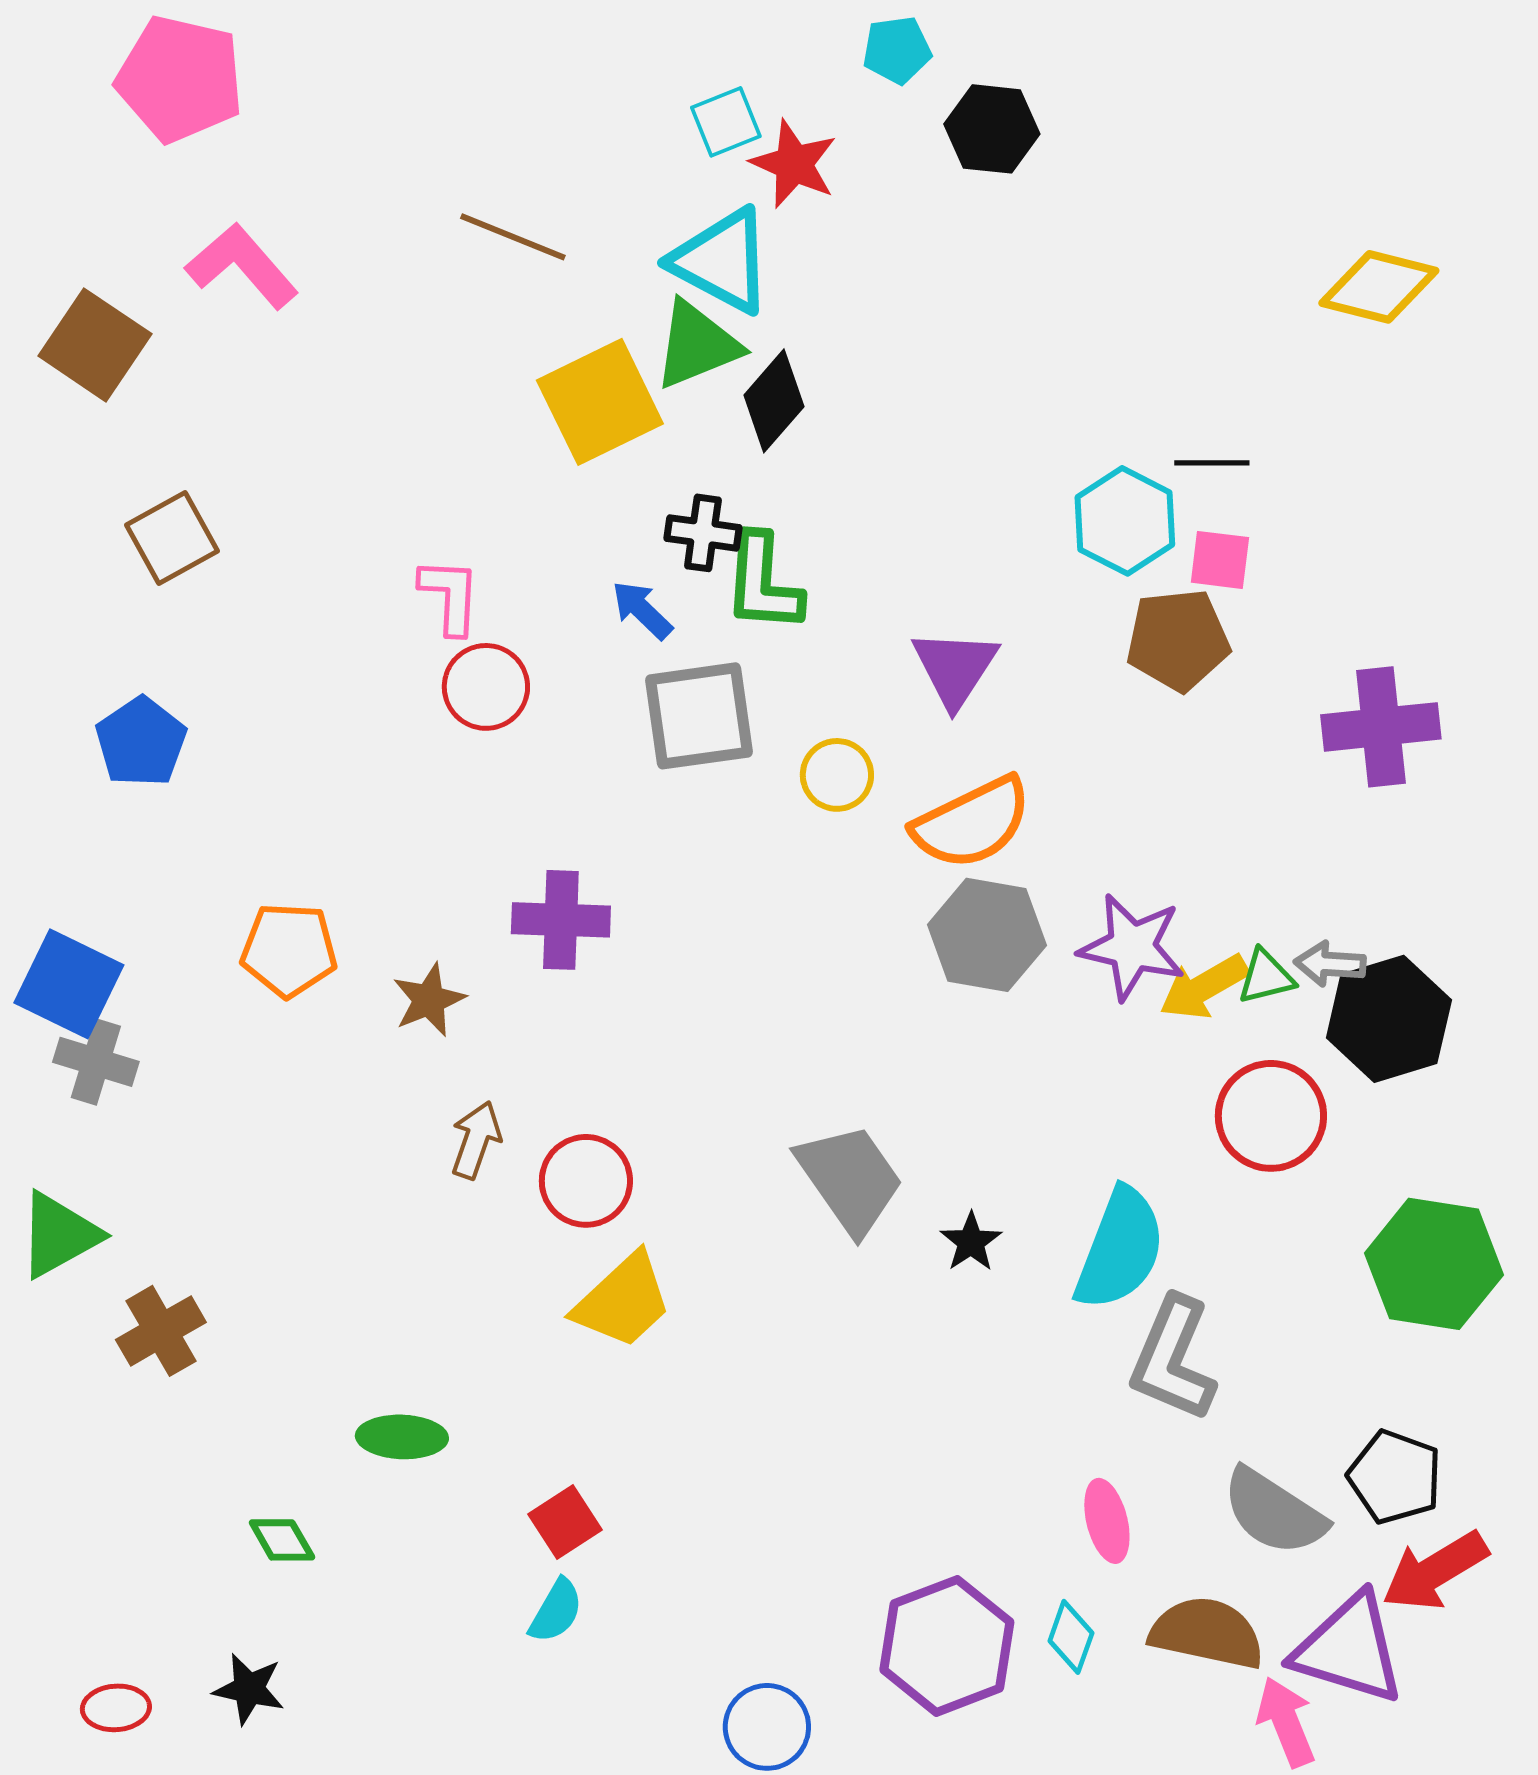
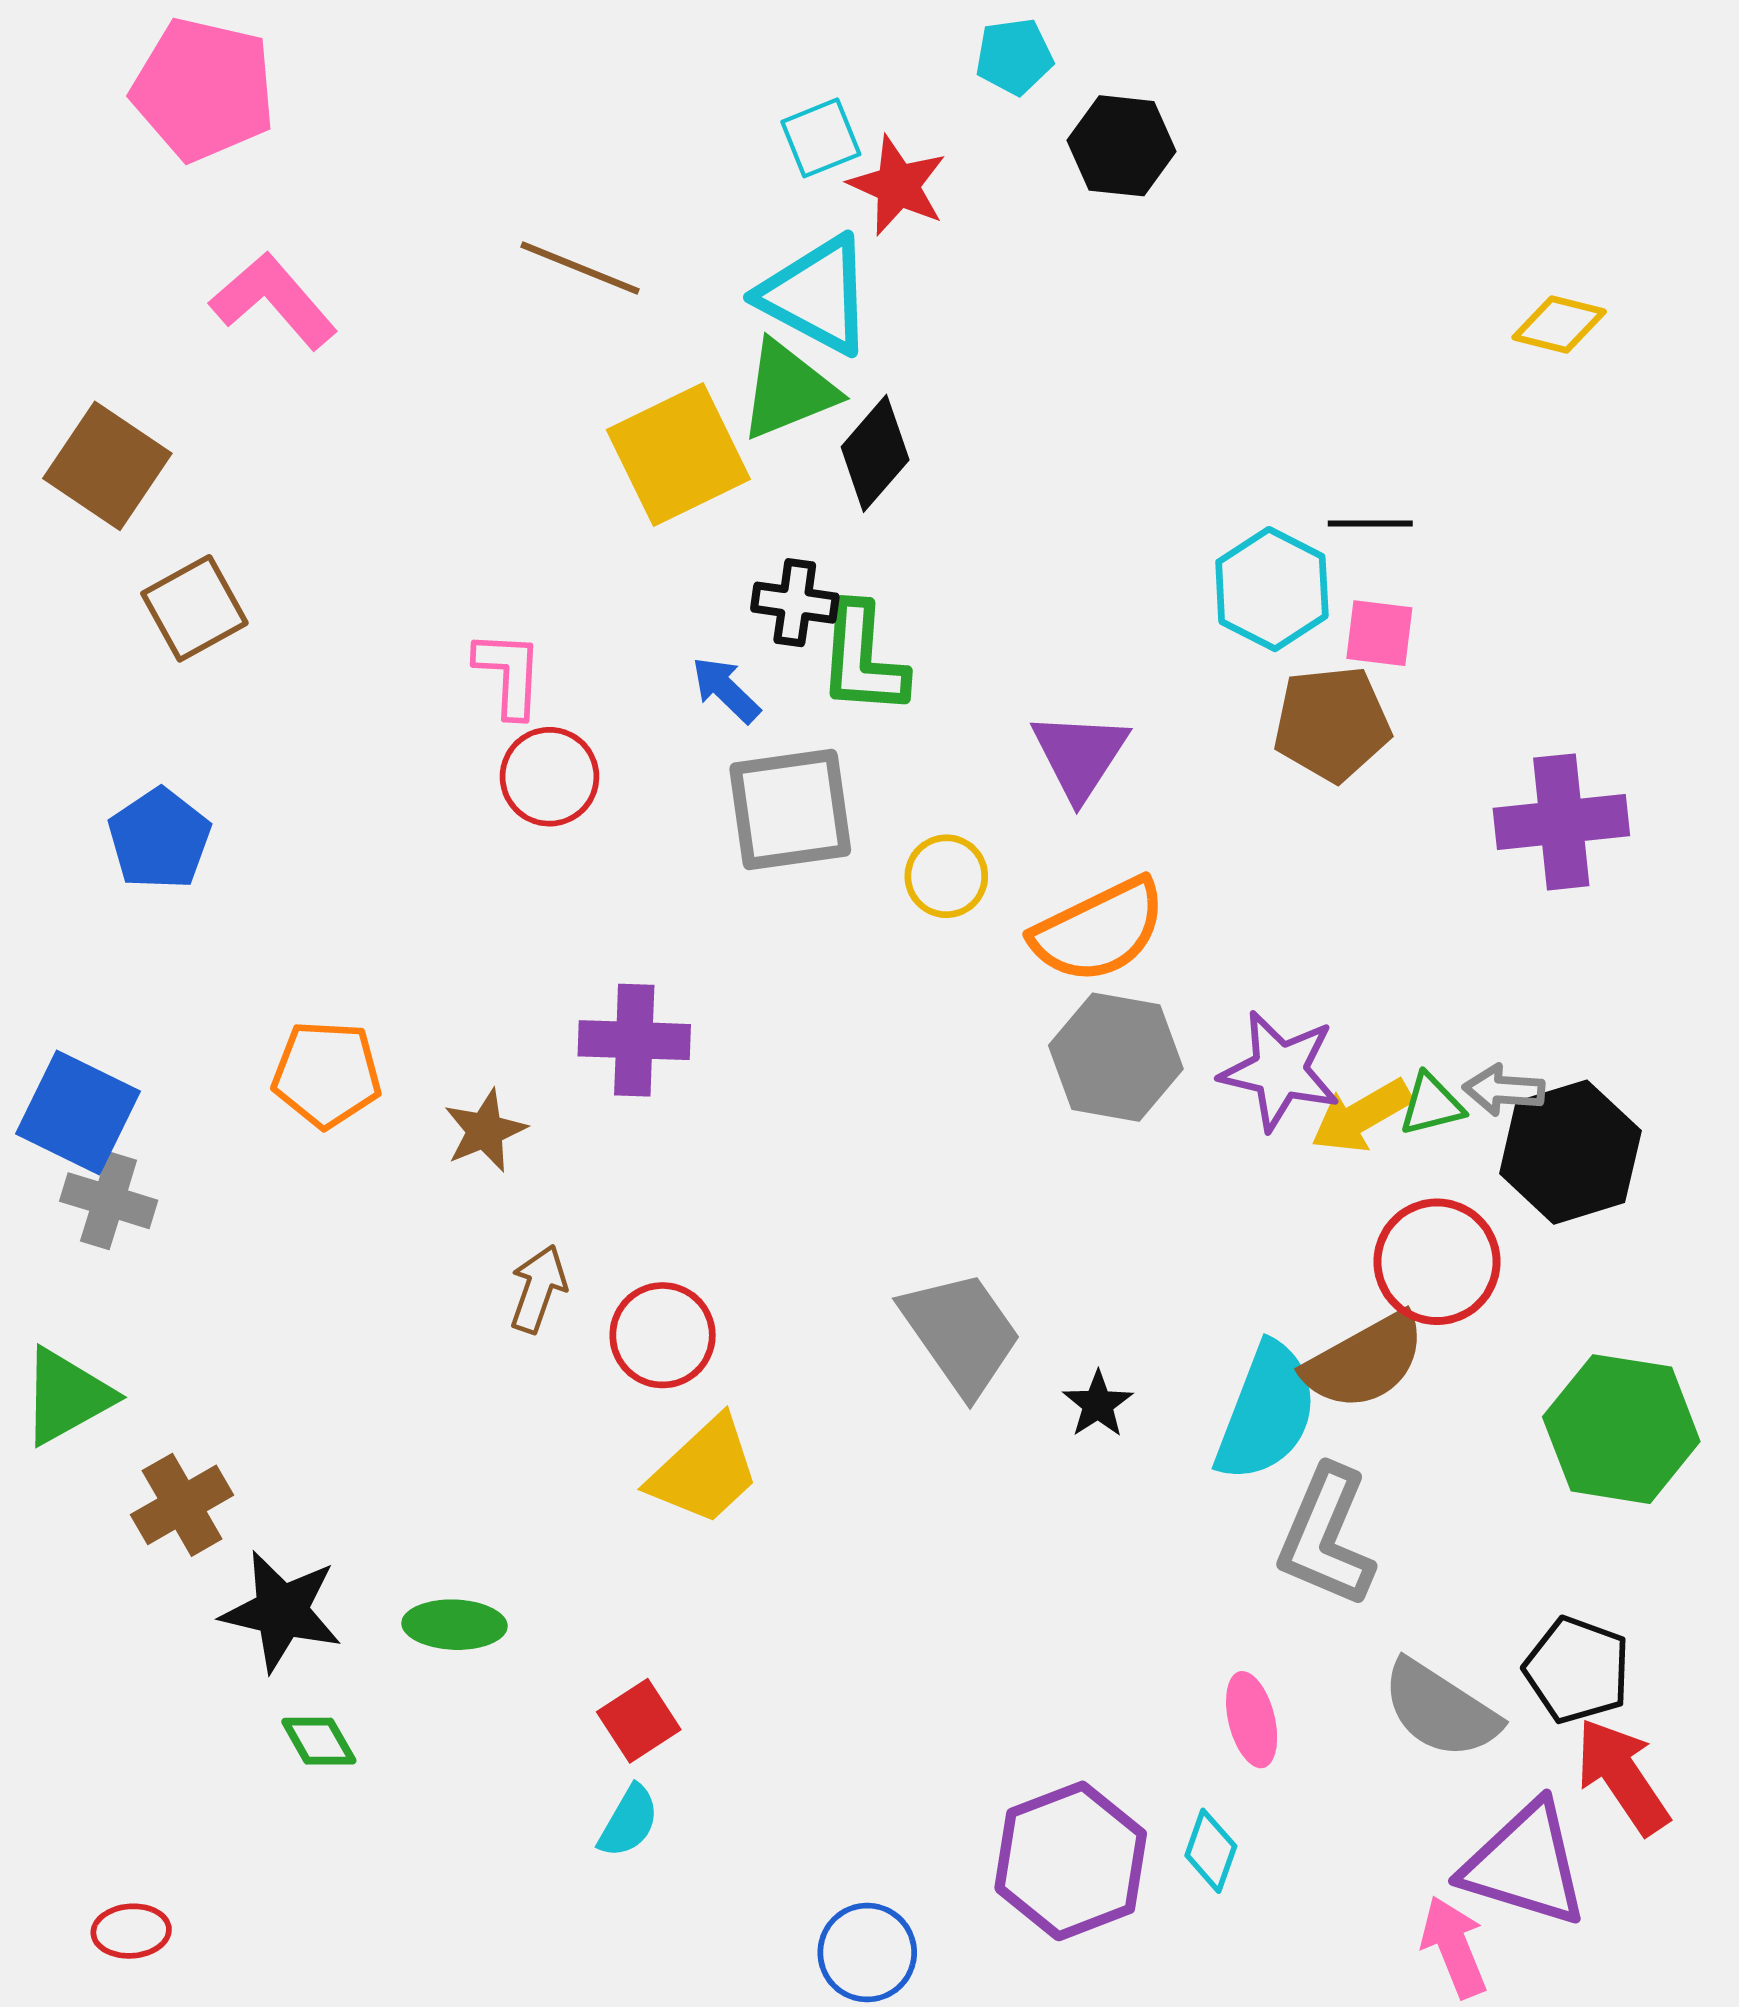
yellow diamond: (1379, 287) -> (1559, 324), size x0.7
brown square: (95, 345) -> (107, 466), moved
red arrow: (1435, 1571) -> (1622, 1776), turned 87
brown semicircle: (1207, 1633) -> (1365, 1361), moved, turned 139
black star: (249, 1689) -> (282, 1611), moved, size x1.5

